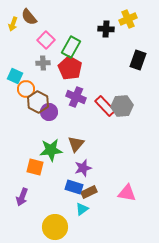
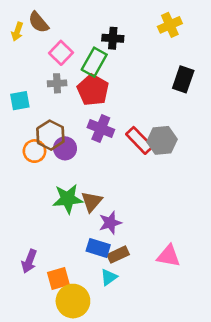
black cross: (106, 29) -> (113, 38), moved
cyan square: (15, 76) -> (20, 101), turned -35
orange circle: (26, 89) -> (34, 151), moved
brown triangle: (76, 144) -> (92, 201), moved
orange square: (35, 167) -> (58, 278), moved, turned -30

